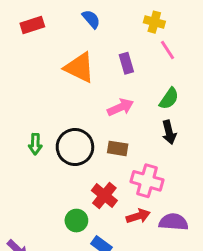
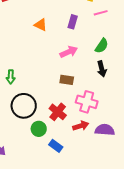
pink line: (168, 50) -> (101, 13), turned -72
purple rectangle: (126, 63) -> (73, 22), turned 32
orange triangle: (79, 68) -> (41, 25), size x0.6
black circle: (75, 147) -> (24, 106), moved

